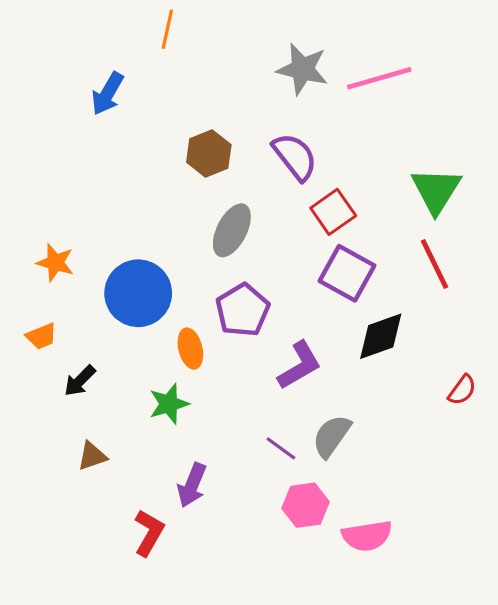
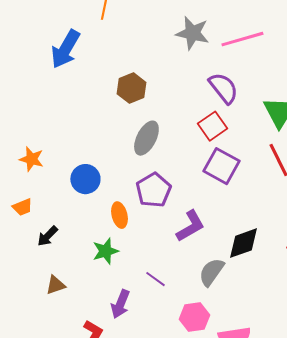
blue arrow: (107, 94) -> (65, 49), size x1.4
purple semicircle: (295, 157) -> (223, 88), moved
blue circle: (138, 293) -> (85, 179), size x0.7
black diamond: (381, 336) -> (243, 243), moved
purple line: (281, 448) -> (155, 279), moved

